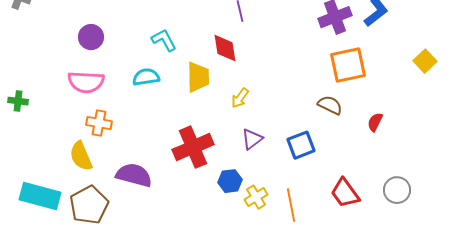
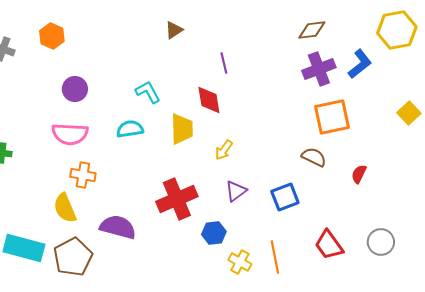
yellow cross: (256, 197) -> (240, 262), moved, turned -30

